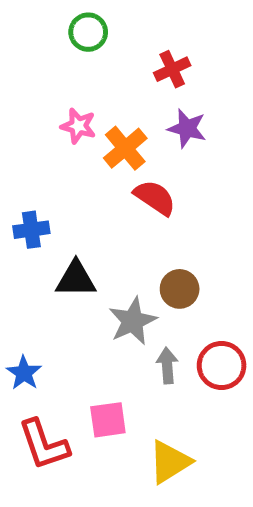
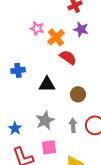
black triangle: (76, 279) -> (47, 84), moved
gray star: (133, 321) -> (45, 120), moved

